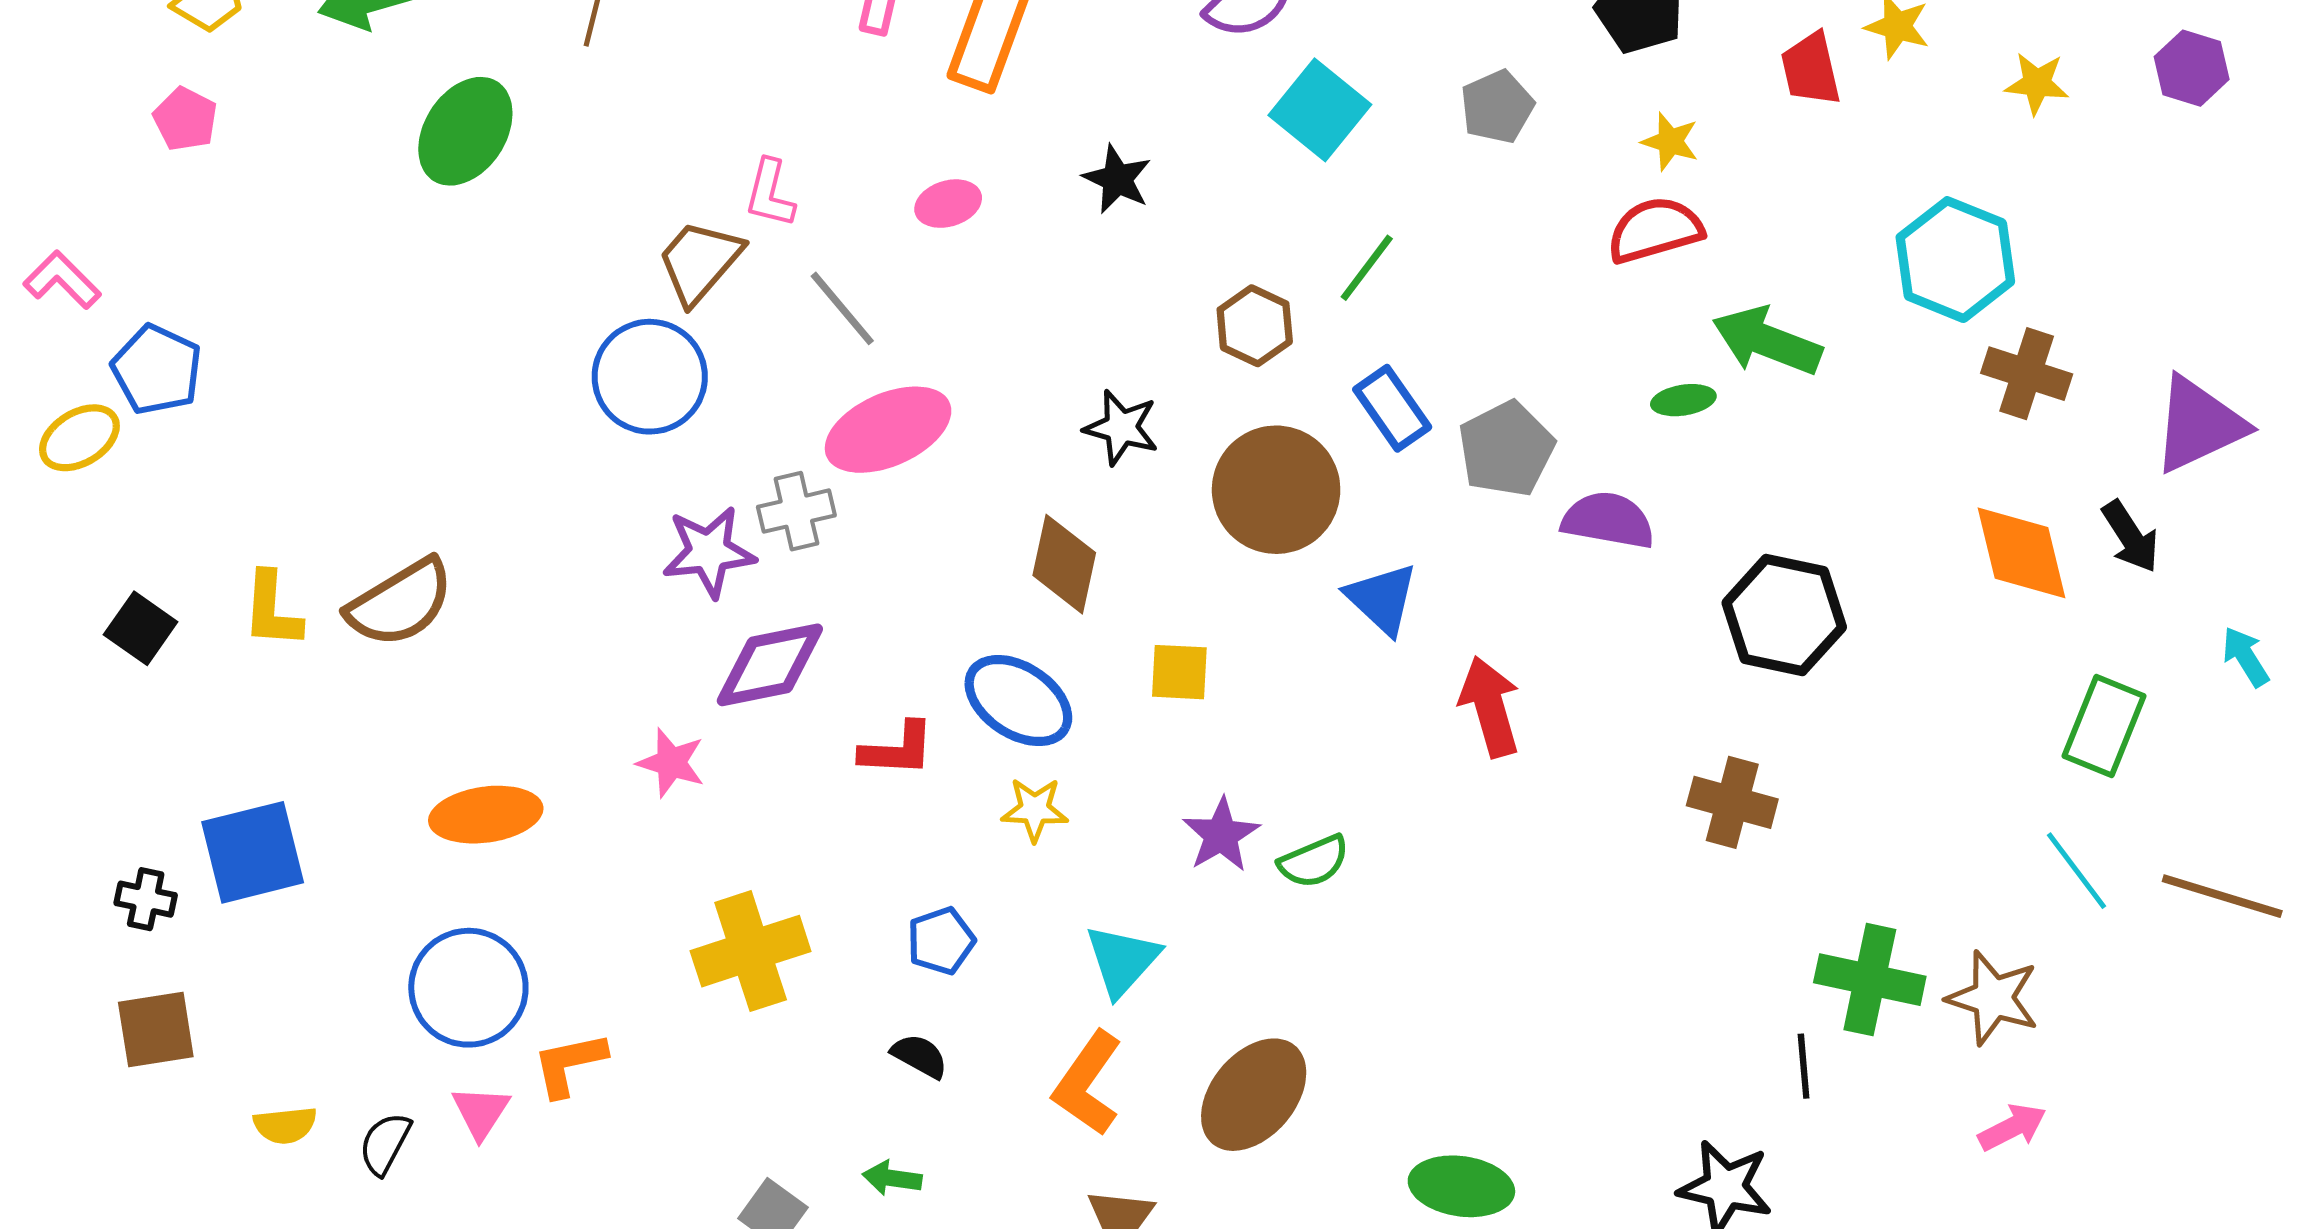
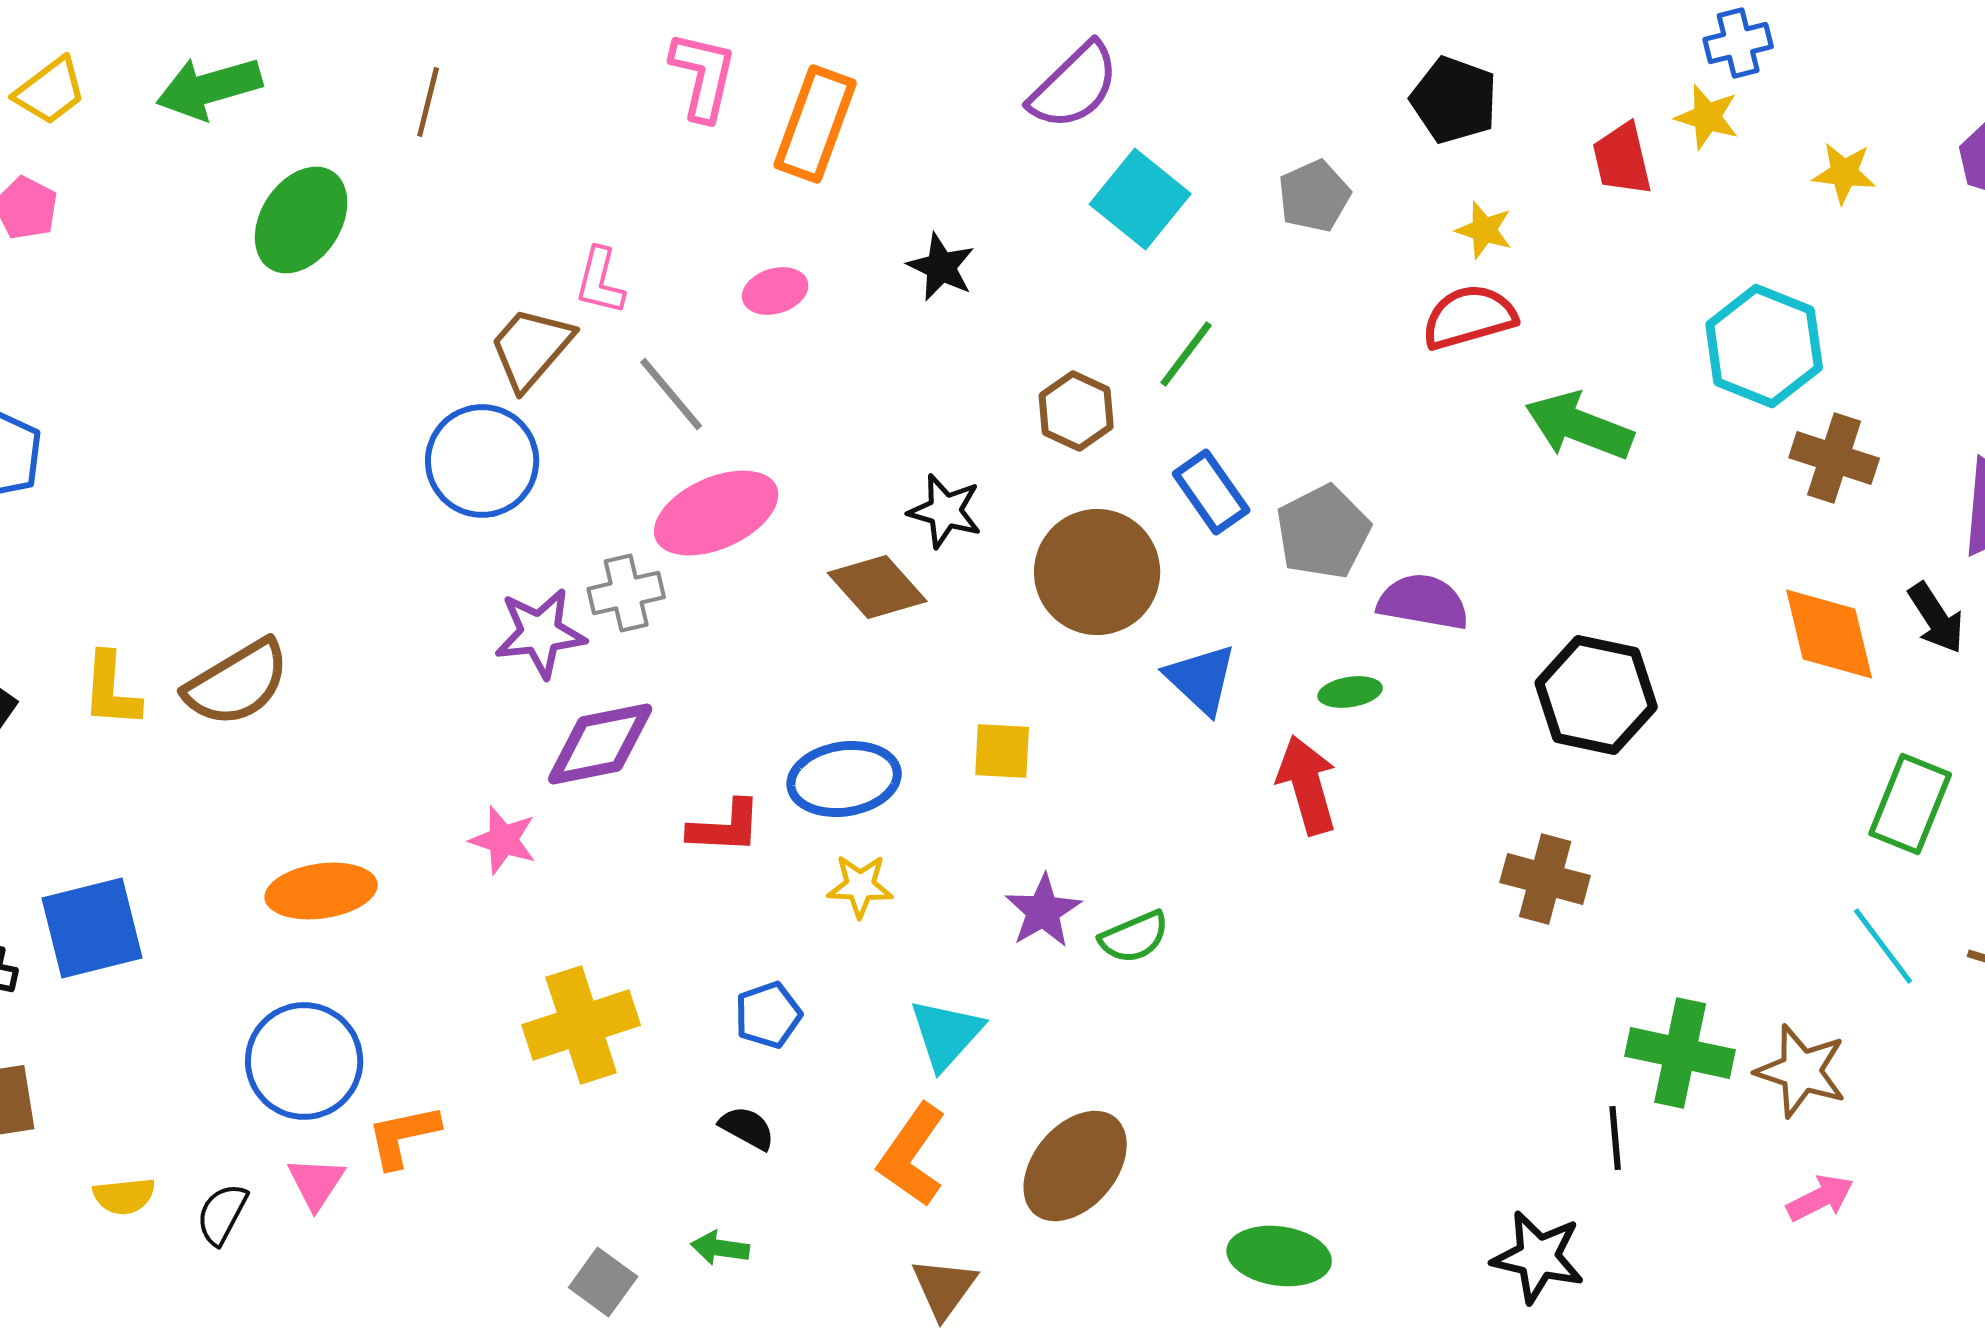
green ellipse: (1683, 400) -> (1350, 692), moved
brown diamond: (1064, 564) -> (877, 587), moved, turned -54
blue ellipse: (1018, 701) -> (844, 779), turned -42

